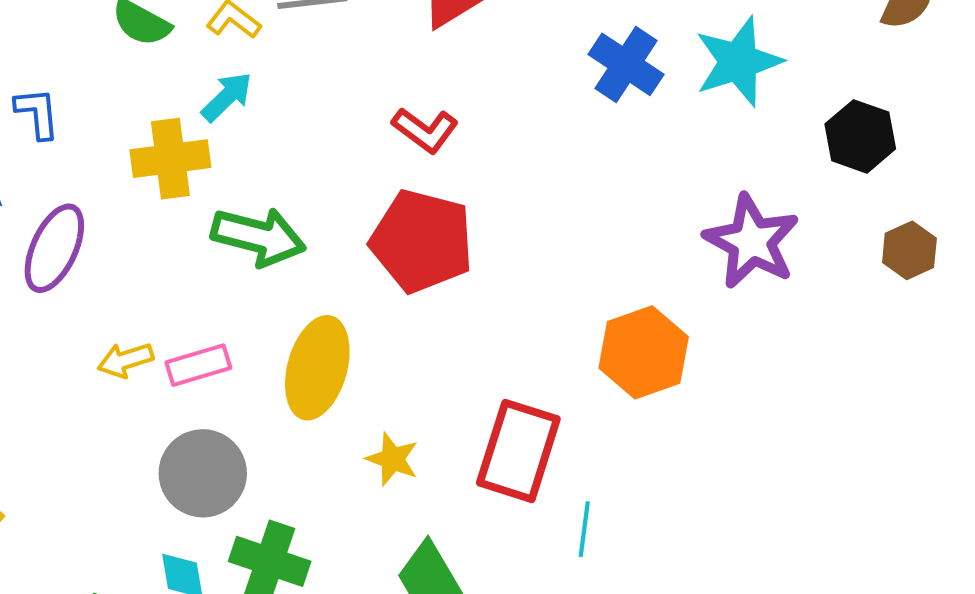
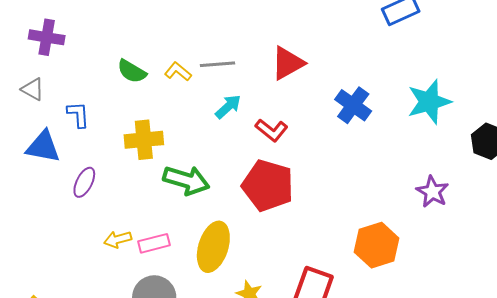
blue cross: (626, 64) -> (353, 105), moved
cyan arrow: (227, 97) -> (228, 107), moved
purple star: (752, 241) -> (432, 192), size x0.7
purple ellipse: (54, 248) -> (84, 182), size x0.7

